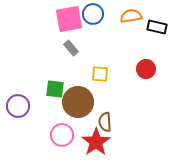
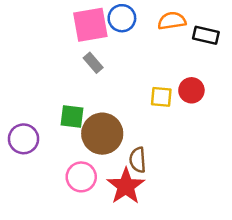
yellow square: (100, 74) -> (161, 97), moved

